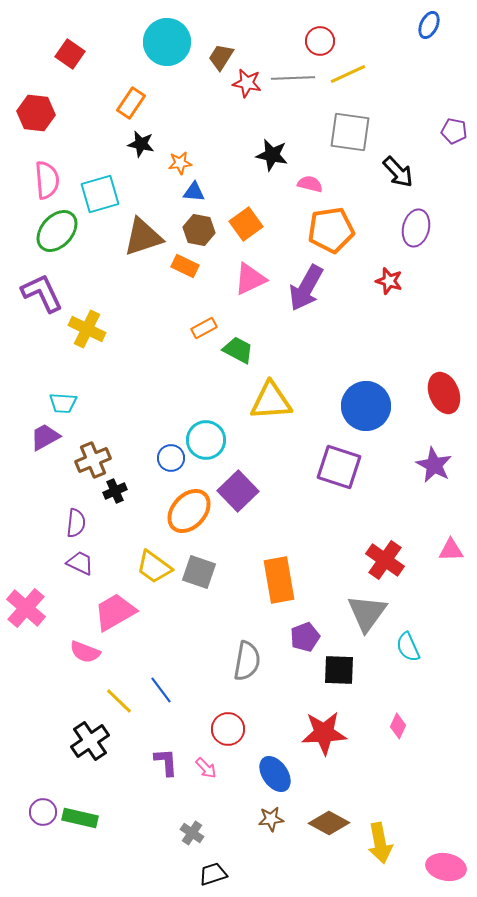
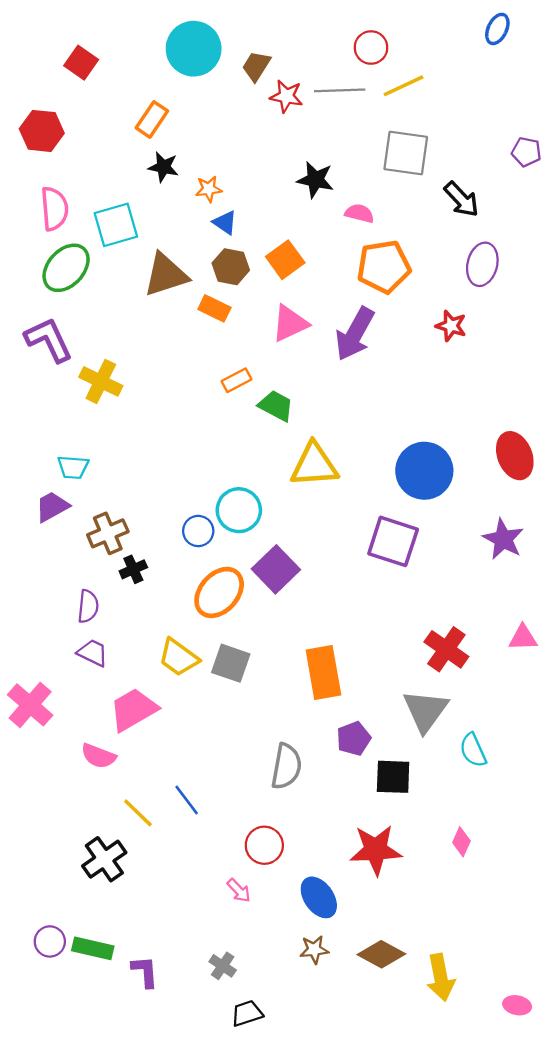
blue triangle: (194, 192) -> (225, 223), turned 30
purple L-shape: (166, 762) -> (145, 972), moved
pink ellipse: (446, 867) -> (517, 1005), size x0.6

